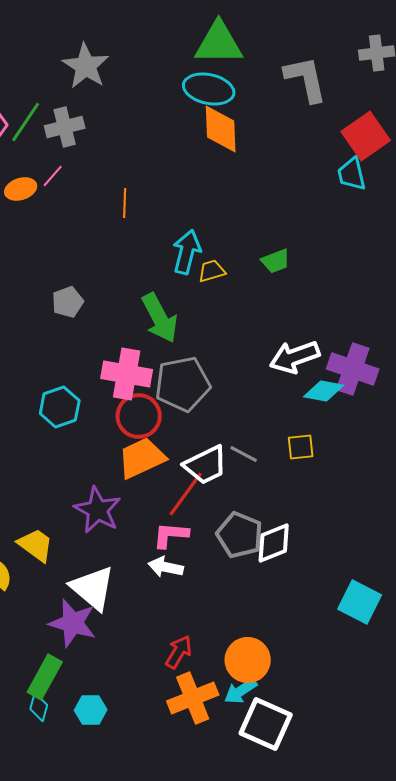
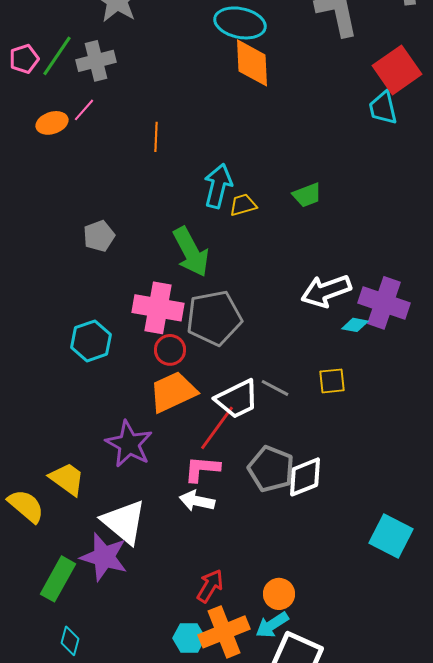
cyan diamond: (324, 391) -> (355, 325), size x0.7
red circle: (139, 416) -> (170, 350), size x0.7
orange circle: (248, 660) -> (279, 594), size x0.7
green rectangle: (45, 677) -> (58, 579), moved
cyan hexagon: (91, 710) -> (189, 638), moved

